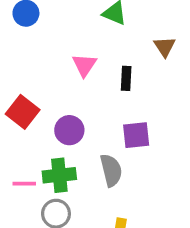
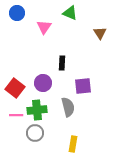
pink triangle: (84, 65) -> (44, 27), moved
black rectangle: (126, 78) -> (62, 63), moved
red square: (23, 112) -> (15, 88), moved

